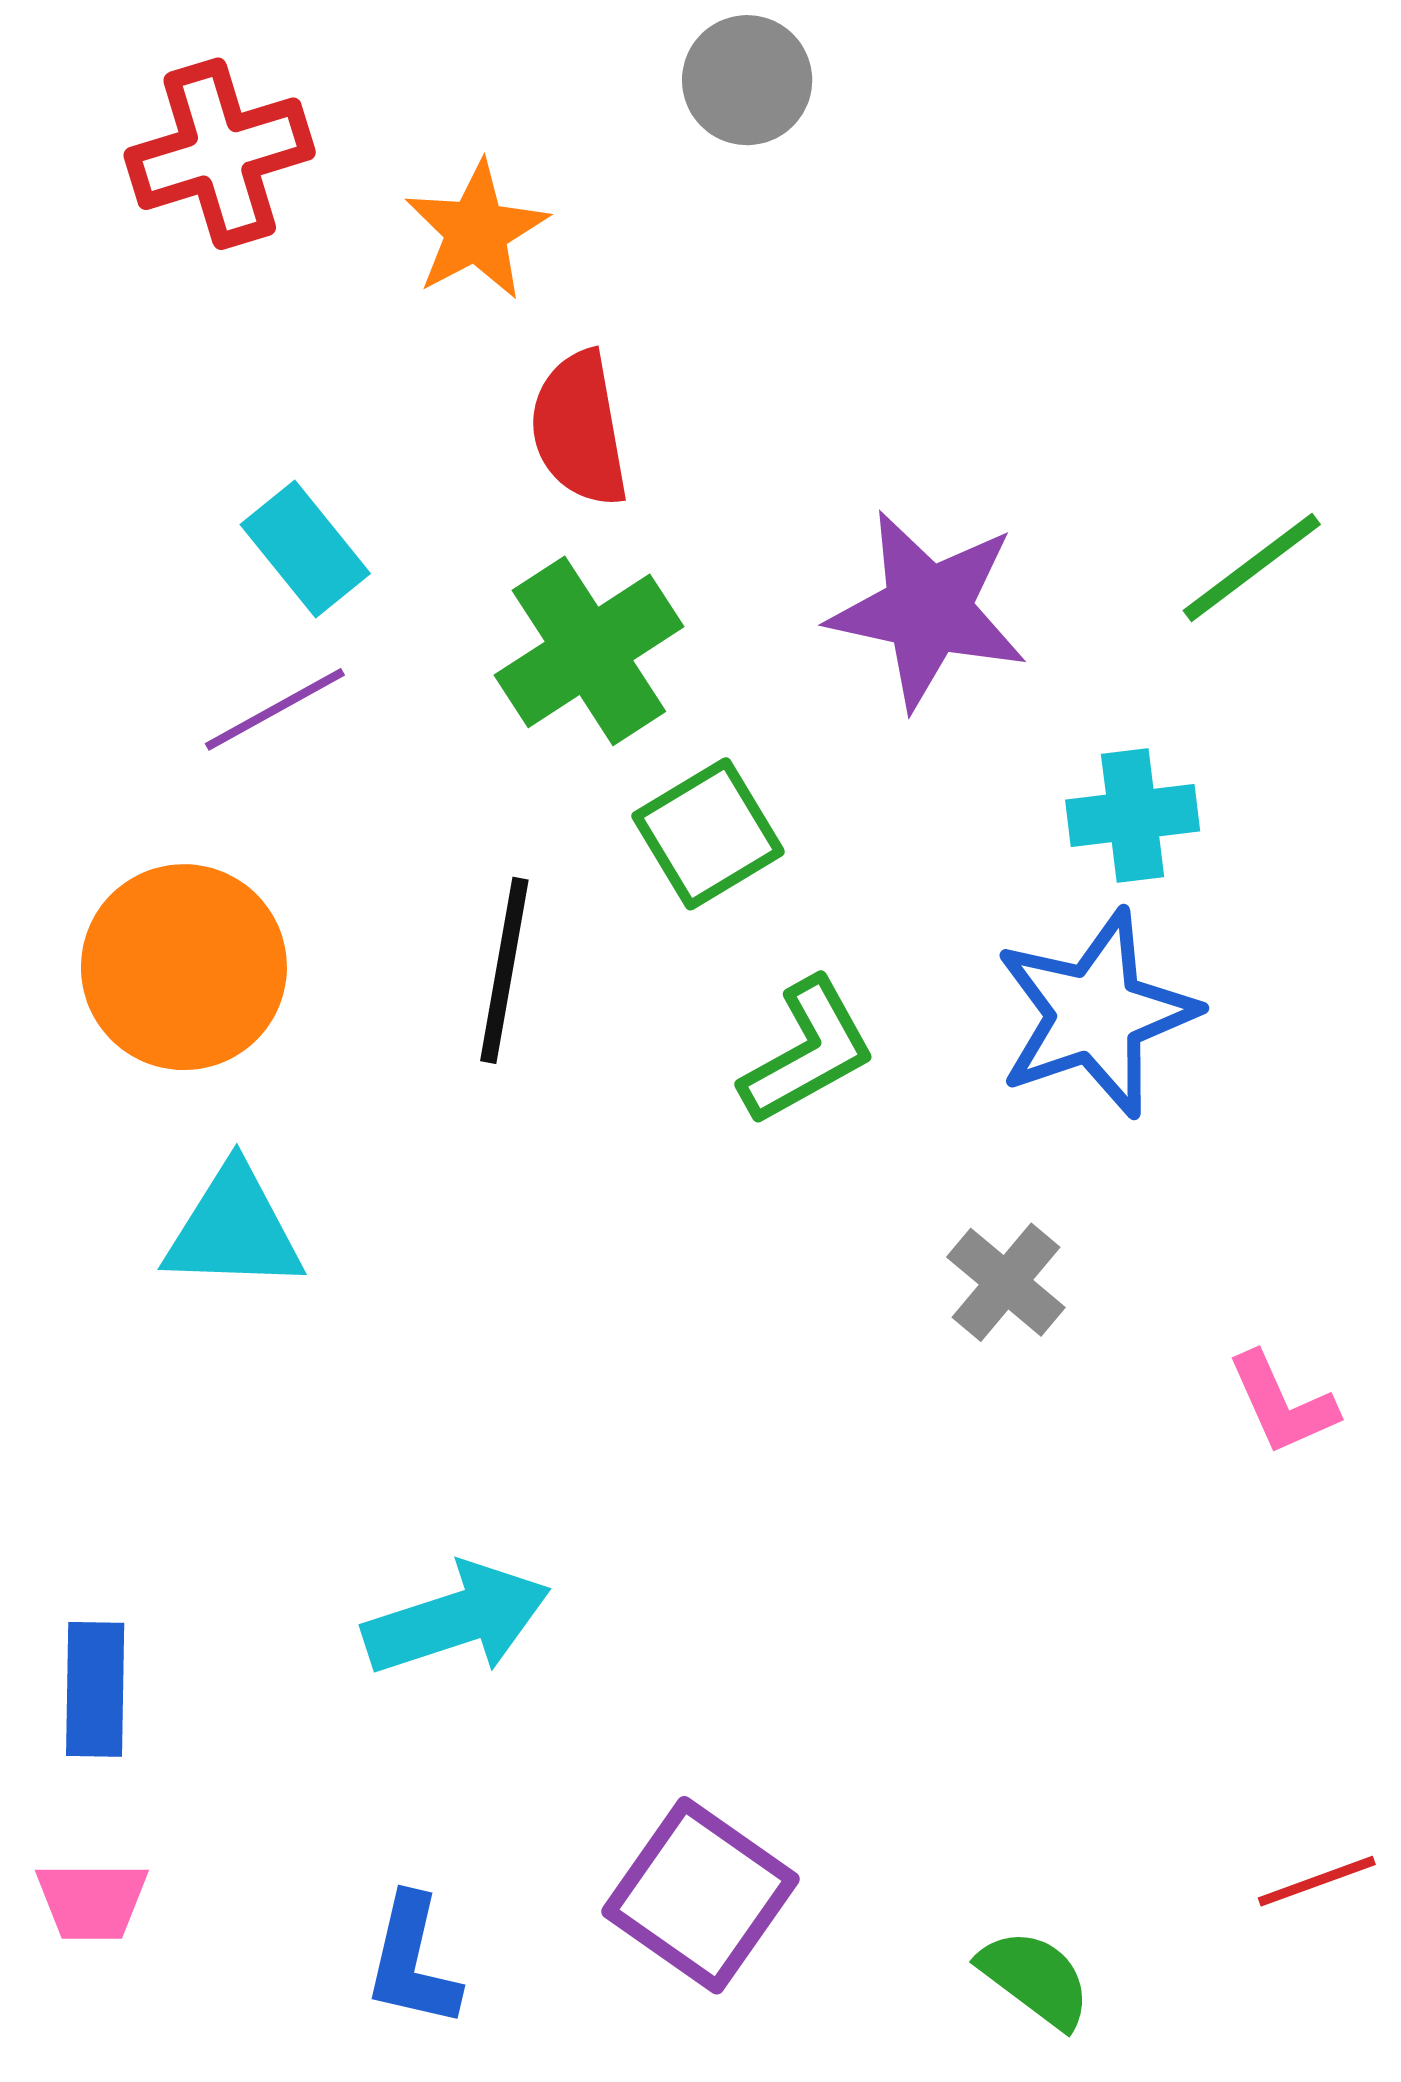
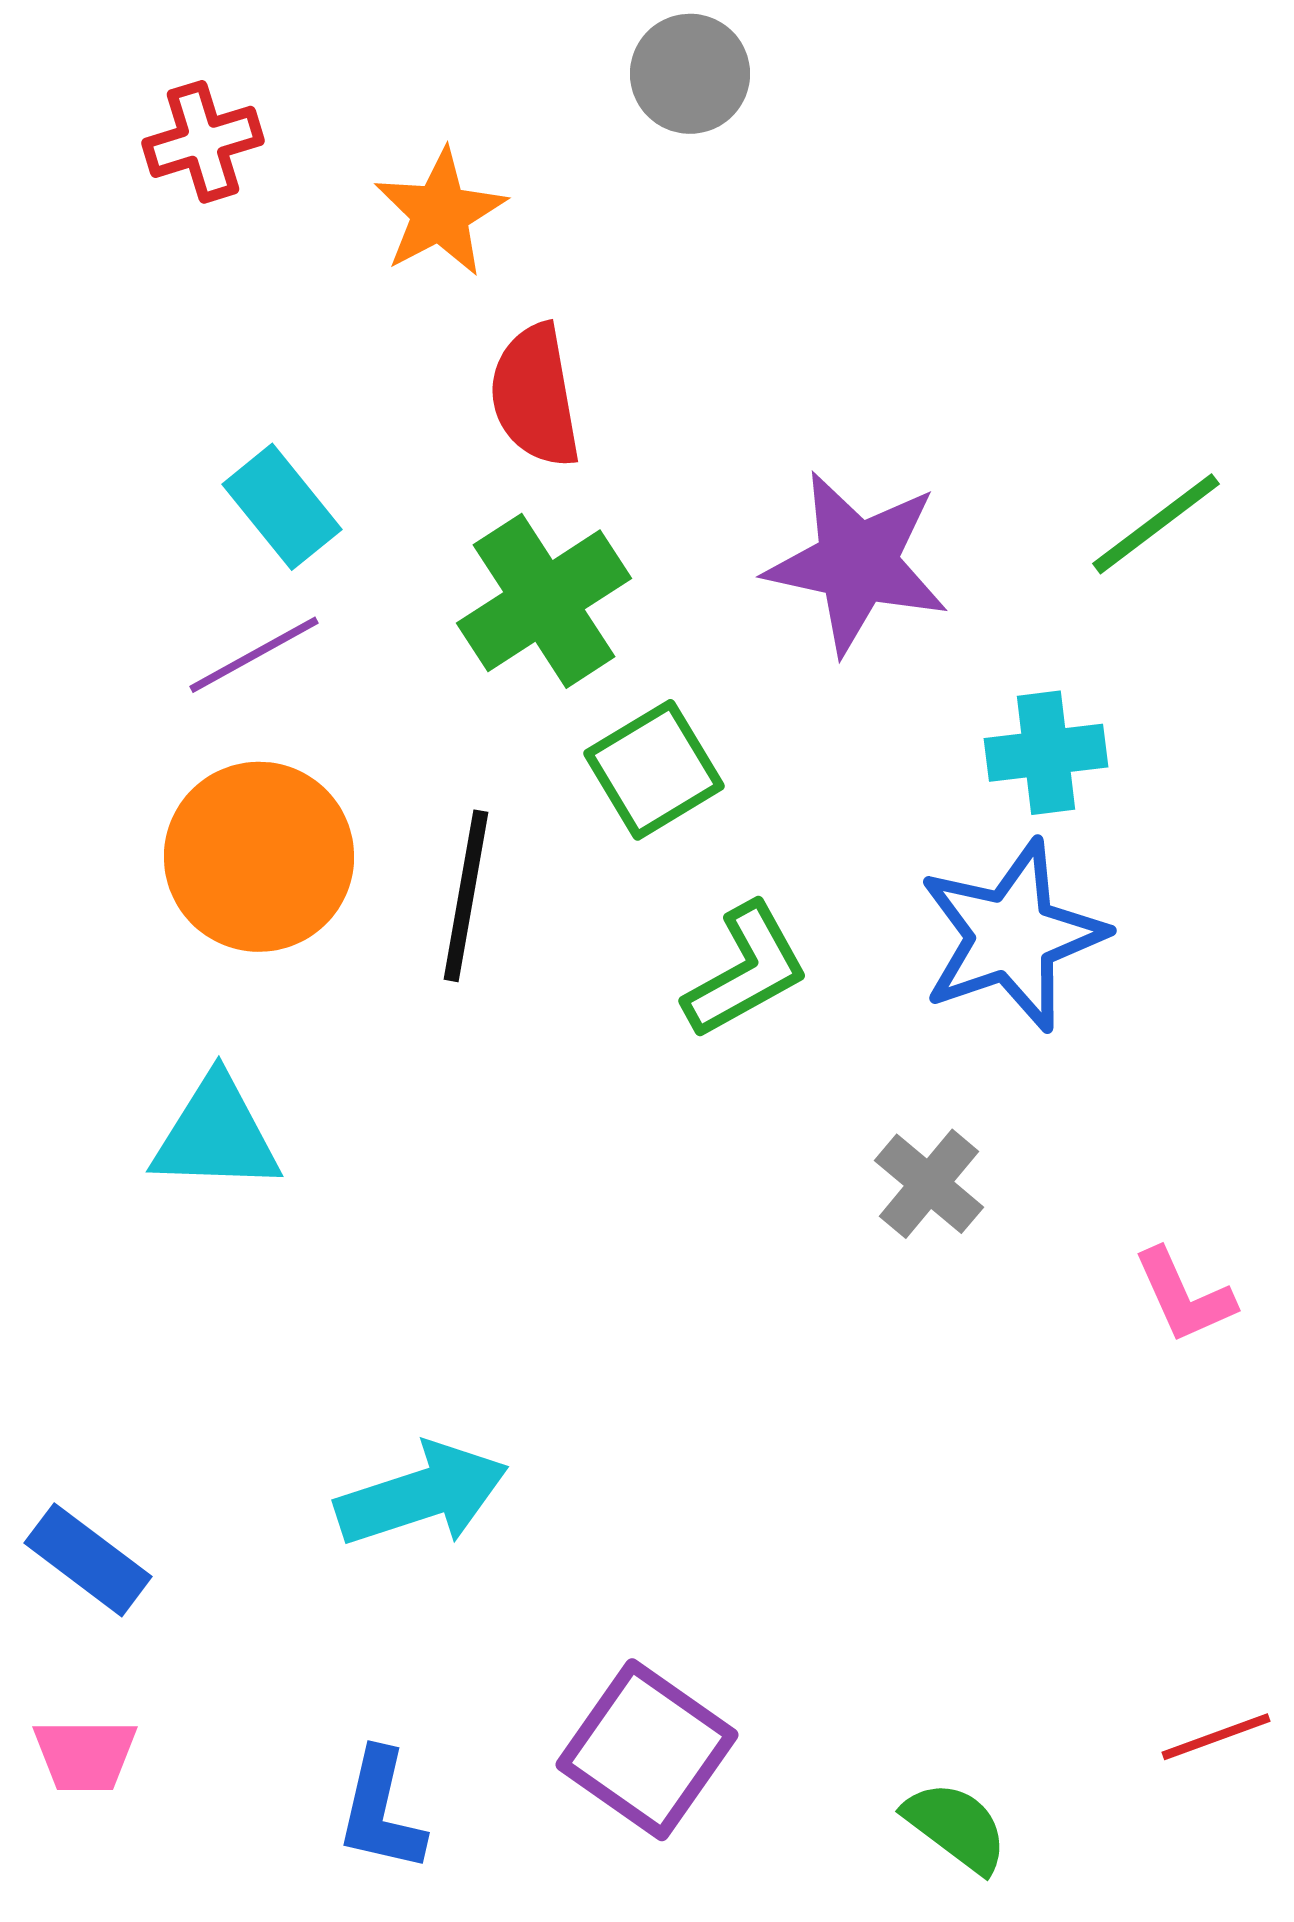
red cross: (220, 154) -> (203, 142), size x0.7
orange circle: (184, 967) -> (259, 857), moved
blue rectangle: (95, 1689) -> (88, 1560), turned -54

